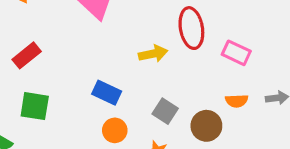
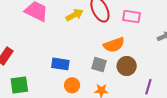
yellow arrow: (153, 54) -> (74, 15), moved
orange semicircle: (237, 101) -> (114, 45), moved, size x1.5

